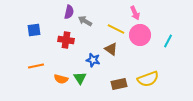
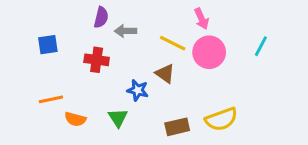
gray arrow: (85, 21) -> (125, 31), turned -32
cyan line: (168, 41) -> (261, 46), moved
orange semicircle: (61, 79) -> (75, 119), moved

